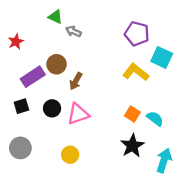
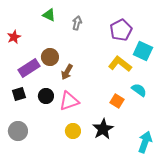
gray arrow: (74, 31) -> (77, 23), moved, turned 80
purple pentagon: (137, 34) -> (121, 30), turned 30
cyan semicircle: (155, 119) -> (139, 90), moved
black star: (132, 146) -> (103, 129), moved
yellow circle: (70, 155) -> (73, 131), moved

